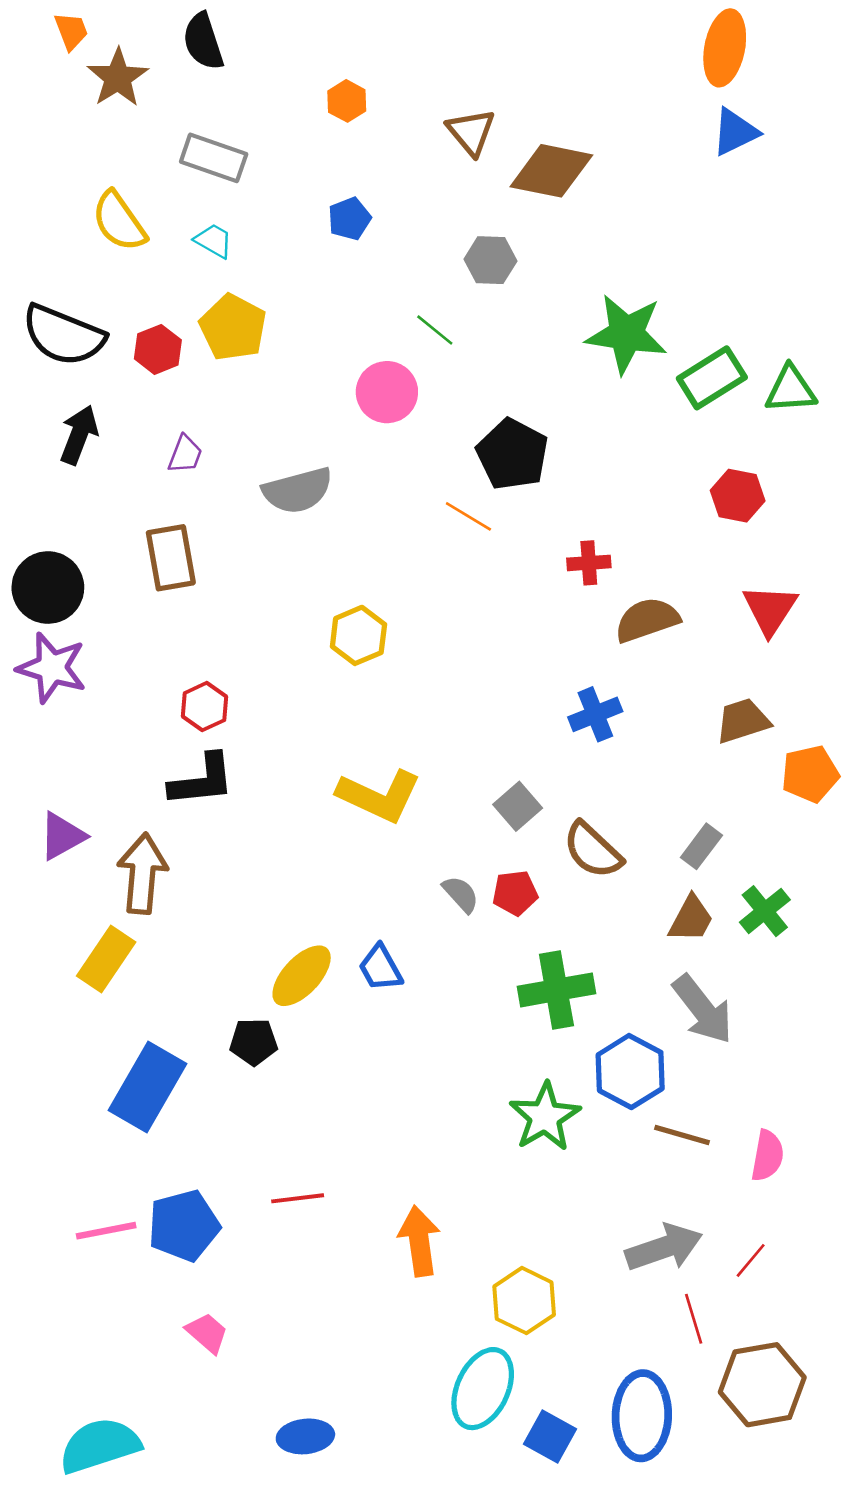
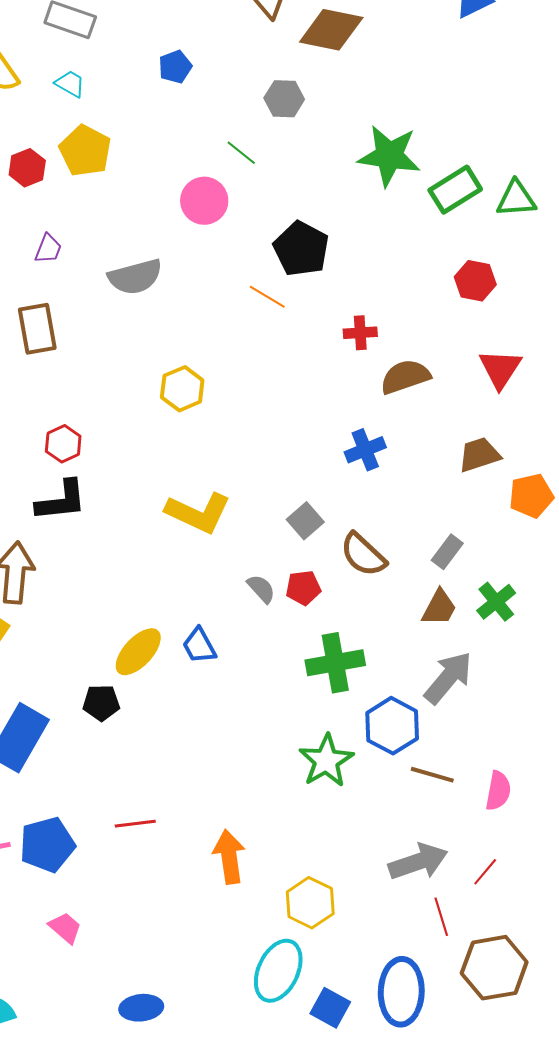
gray arrow: (703, 1009) -> (448, 678), turned -102

